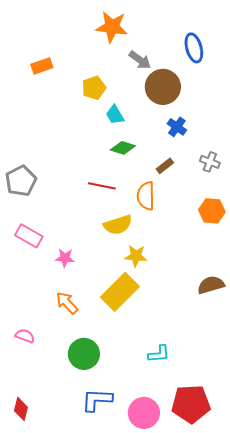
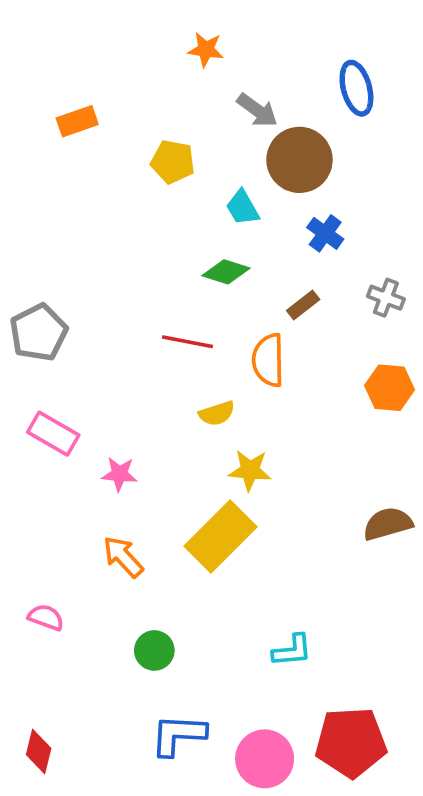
orange star: (112, 27) -> (206, 50), size x0.6
yellow pentagon: (94, 88) -> (173, 162), turned 30
cyan trapezoid: (115, 115) -> (243, 208), moved
yellow semicircle: (118, 225) -> (217, 413), size x0.7
green circle: (84, 354) -> (154, 650), size x0.7

